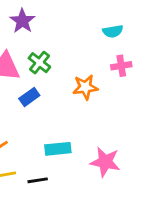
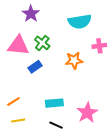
cyan semicircle: (113, 31) -> (80, 21), moved, size x1.6
pink star: (105, 162) -> (87, 113), turned 30
black line: (38, 180) -> (56, 125), moved, turned 32

